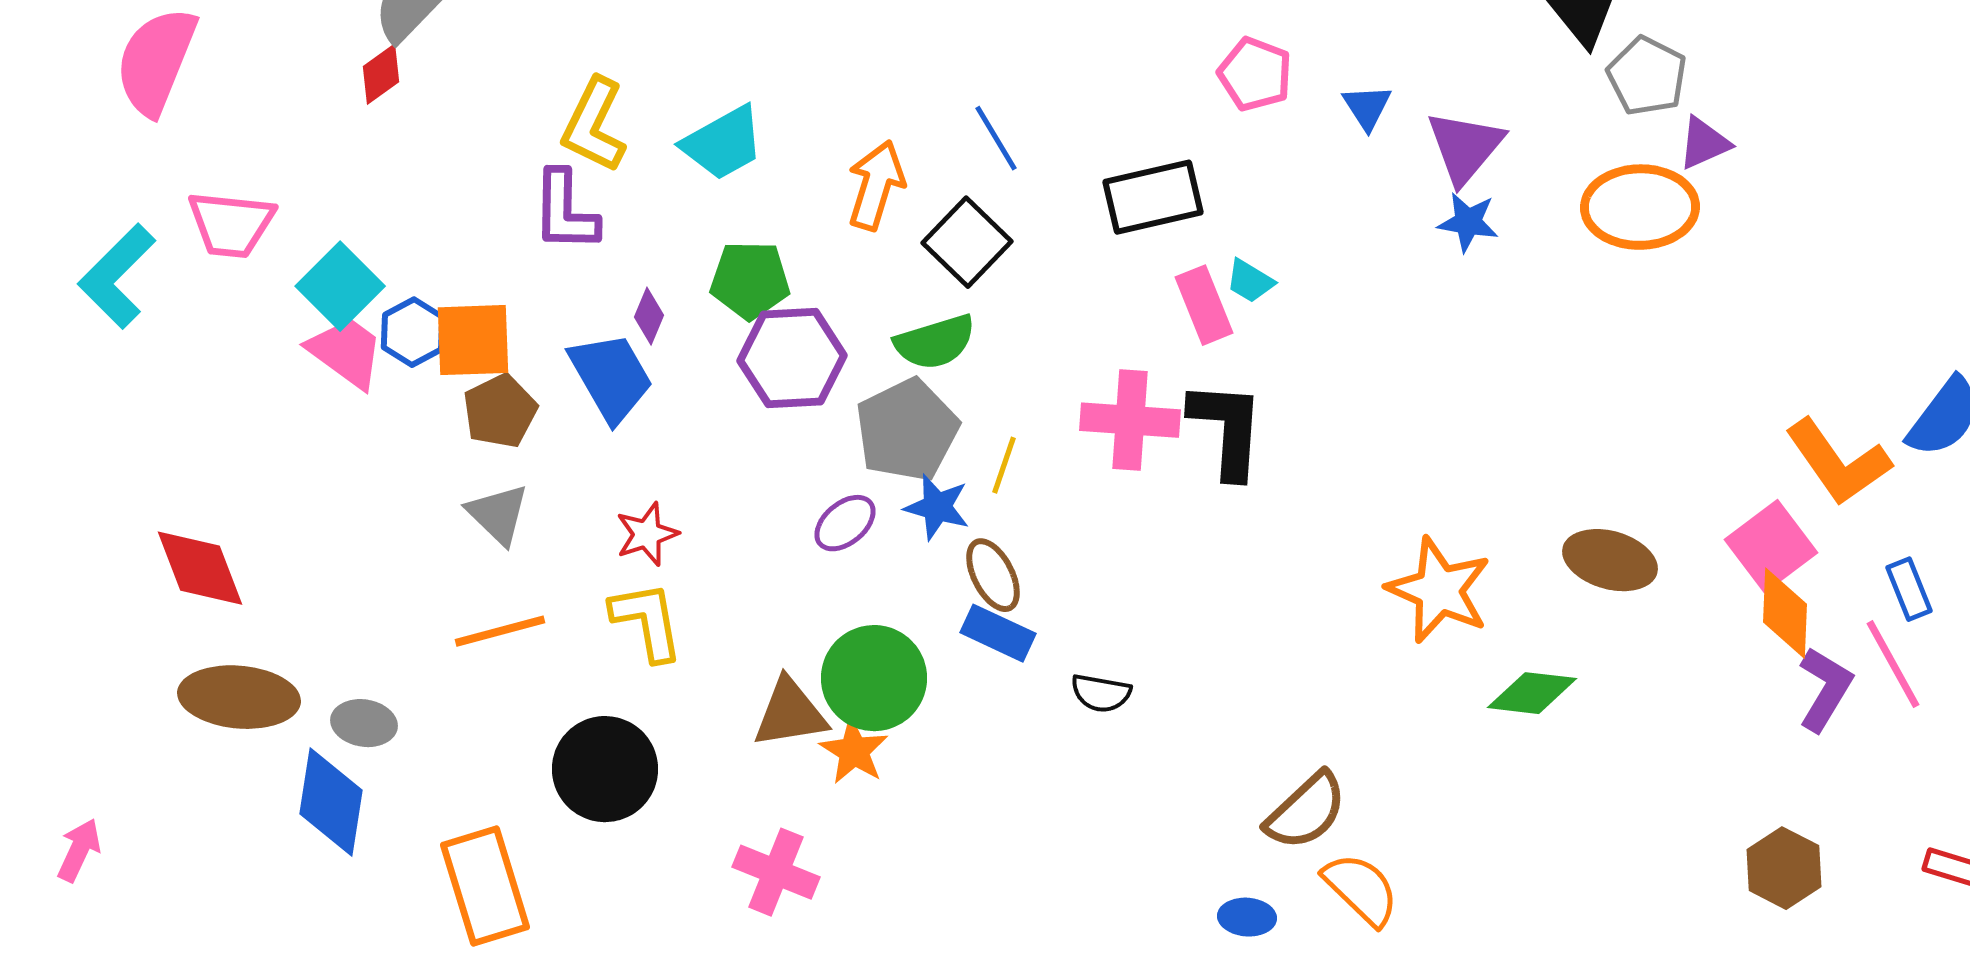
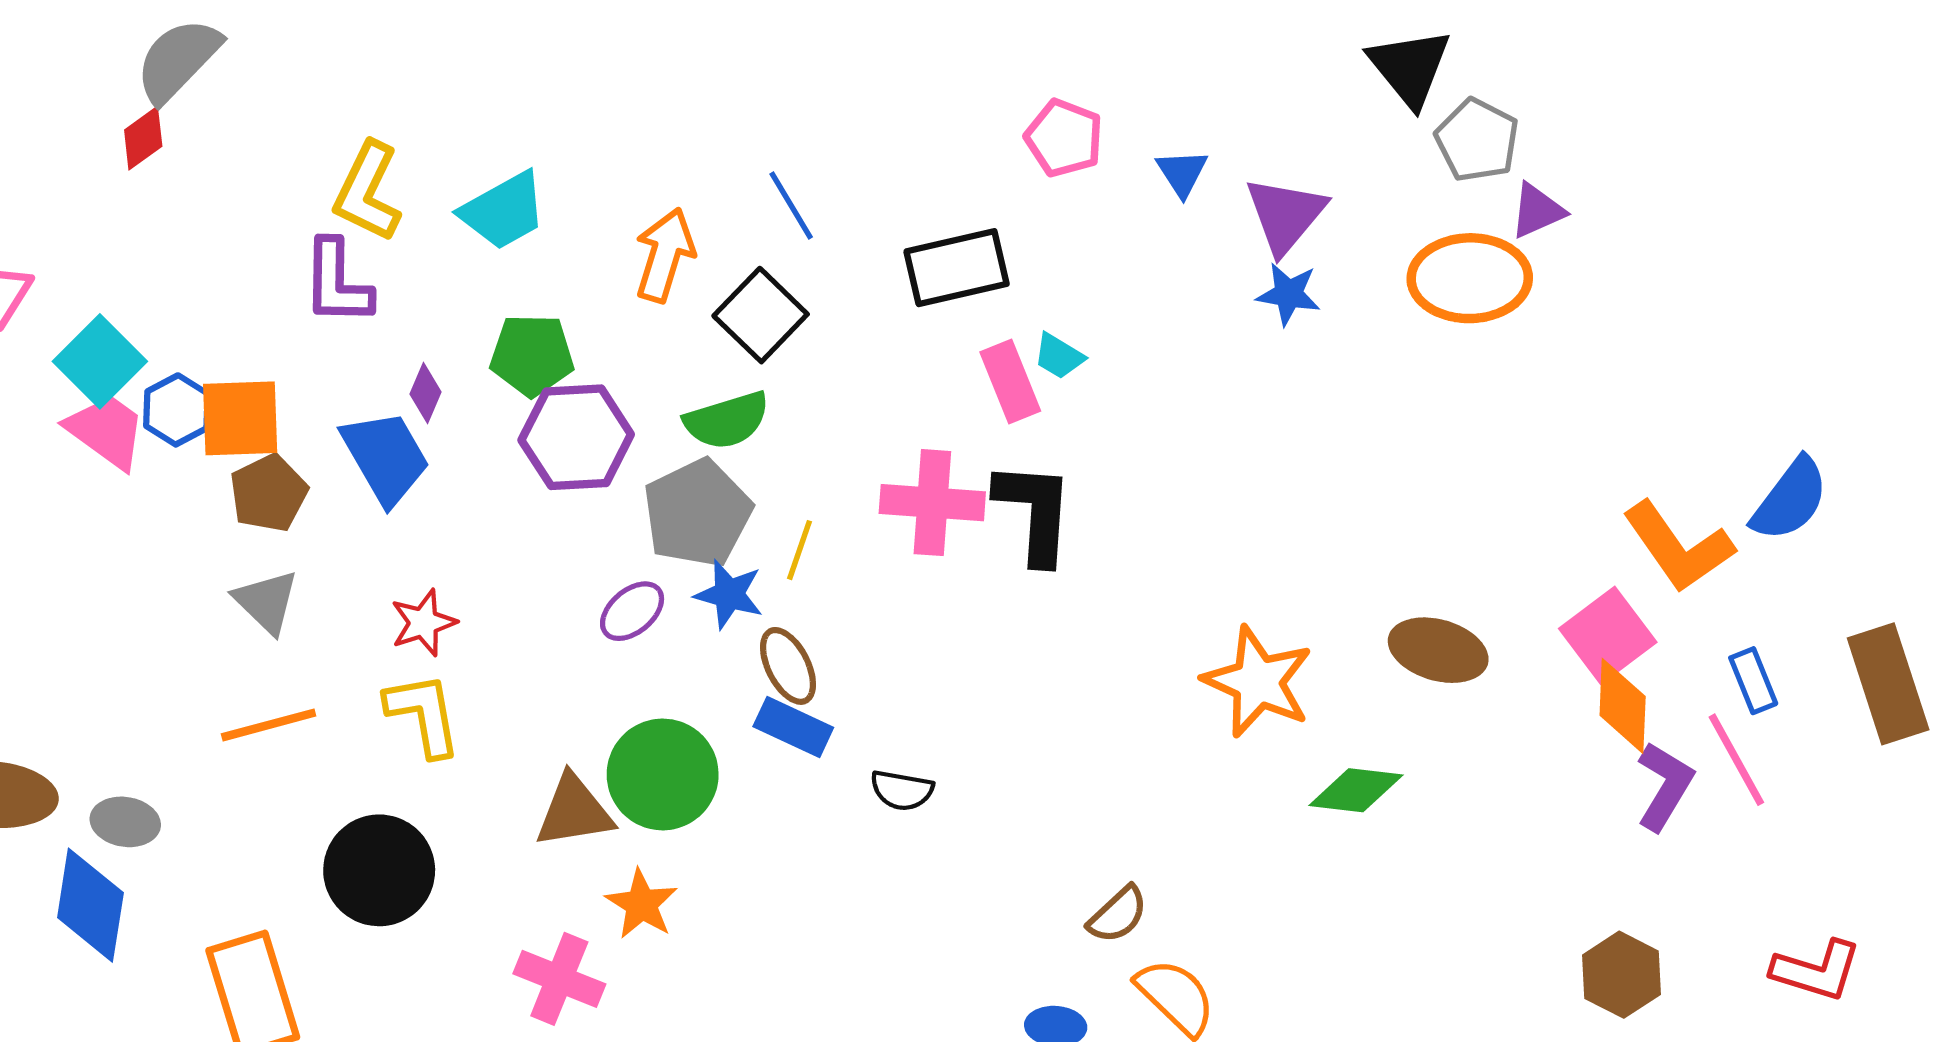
orange star: (854, 751) -> (642, 904), moved
brown semicircle: (1306, 811) -> (1118, 915), size x0.7

